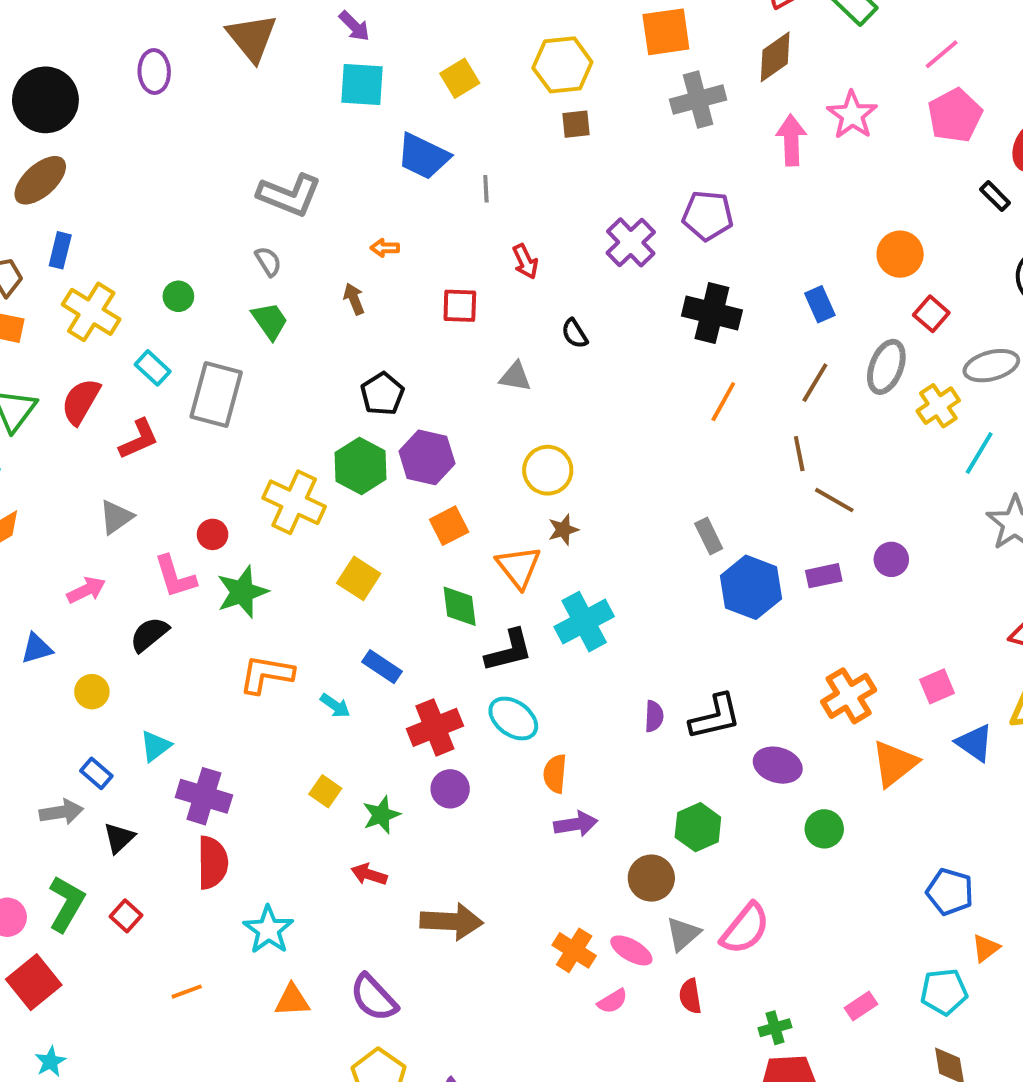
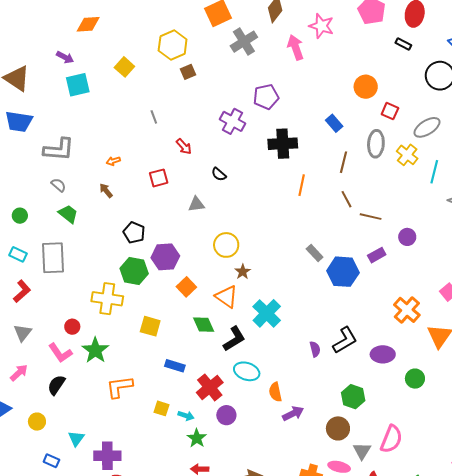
blue trapezoid: (423, 156) -> (19, 122), moved
cyan arrow: (335, 706) -> (186, 416), moved
yellow square: (325, 791) -> (161, 408), moved

